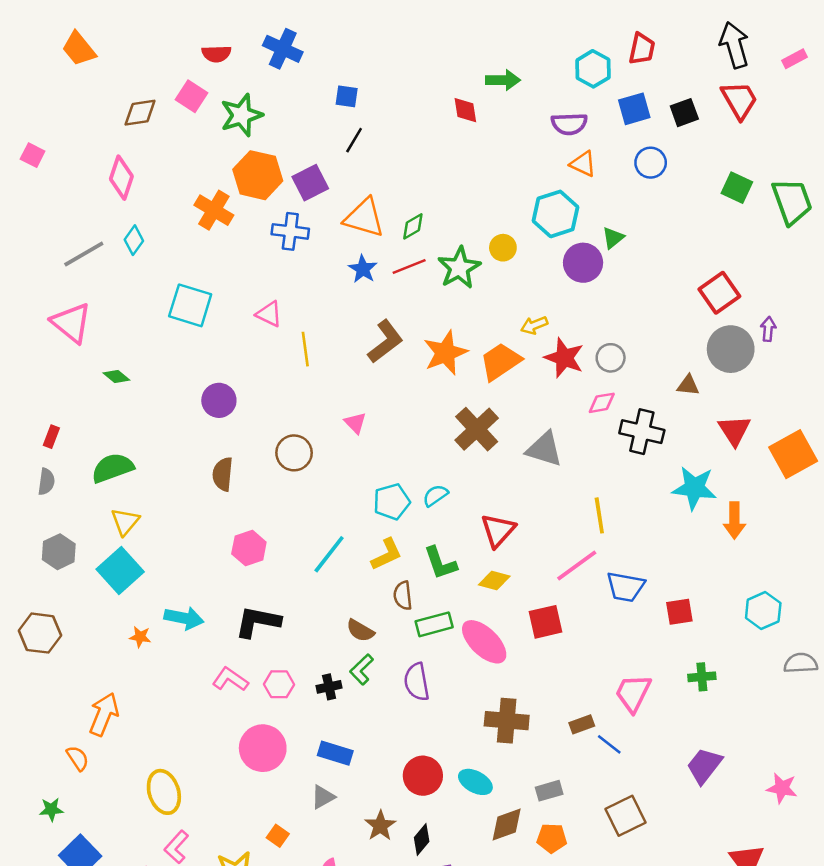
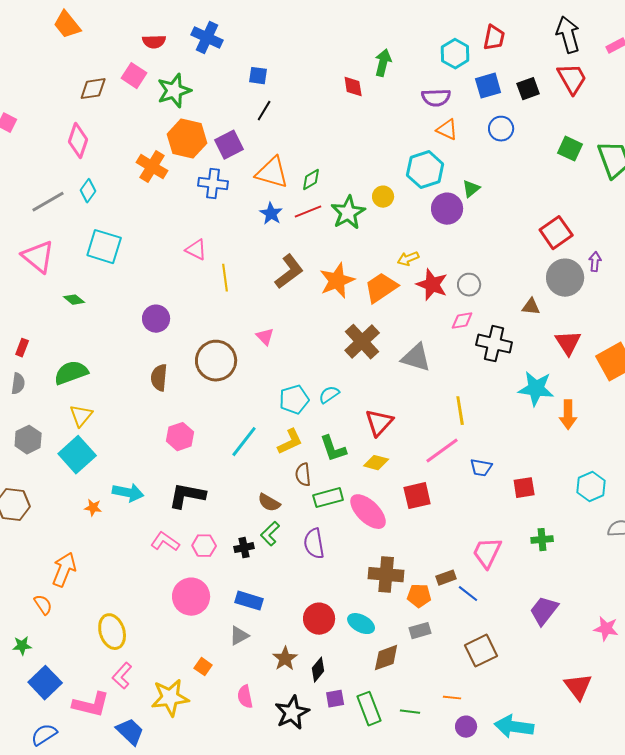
orange trapezoid: (79, 49) -> (67, 25), moved
green arrow: (503, 80) -> (383, 63), turned -76
cyan square: (190, 305) -> (104, 247), moved
brown circle: (294, 453) -> (216, 361), size x1.4
blue trapezoid: (626, 587) -> (481, 468), size x0.7
orange pentagon: (552, 838) -> (419, 596), moved

